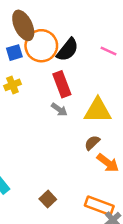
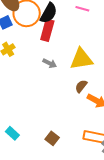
red rectangle: (62, 84) -> (47, 30), moved, turned 45

